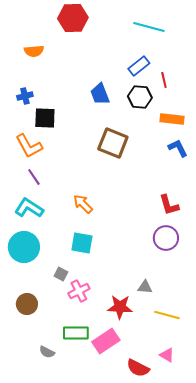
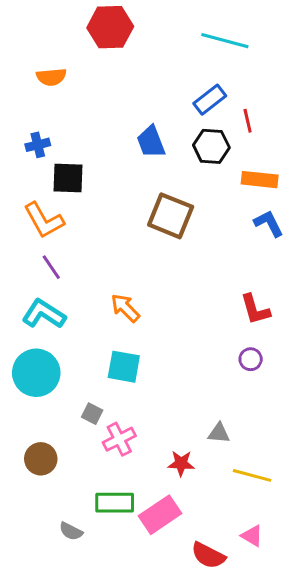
purple circle: (166, 238) -> (251, 359), size x0.6
red star: (120, 307) -> (181, 463), size x0.7

